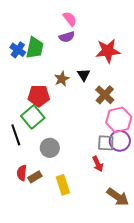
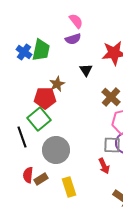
black triangle: (84, 75) -> (86, 70), moved
brown star: (62, 79) -> (57, 84), moved
gray circle: (50, 148) -> (56, 150), size x1.4

